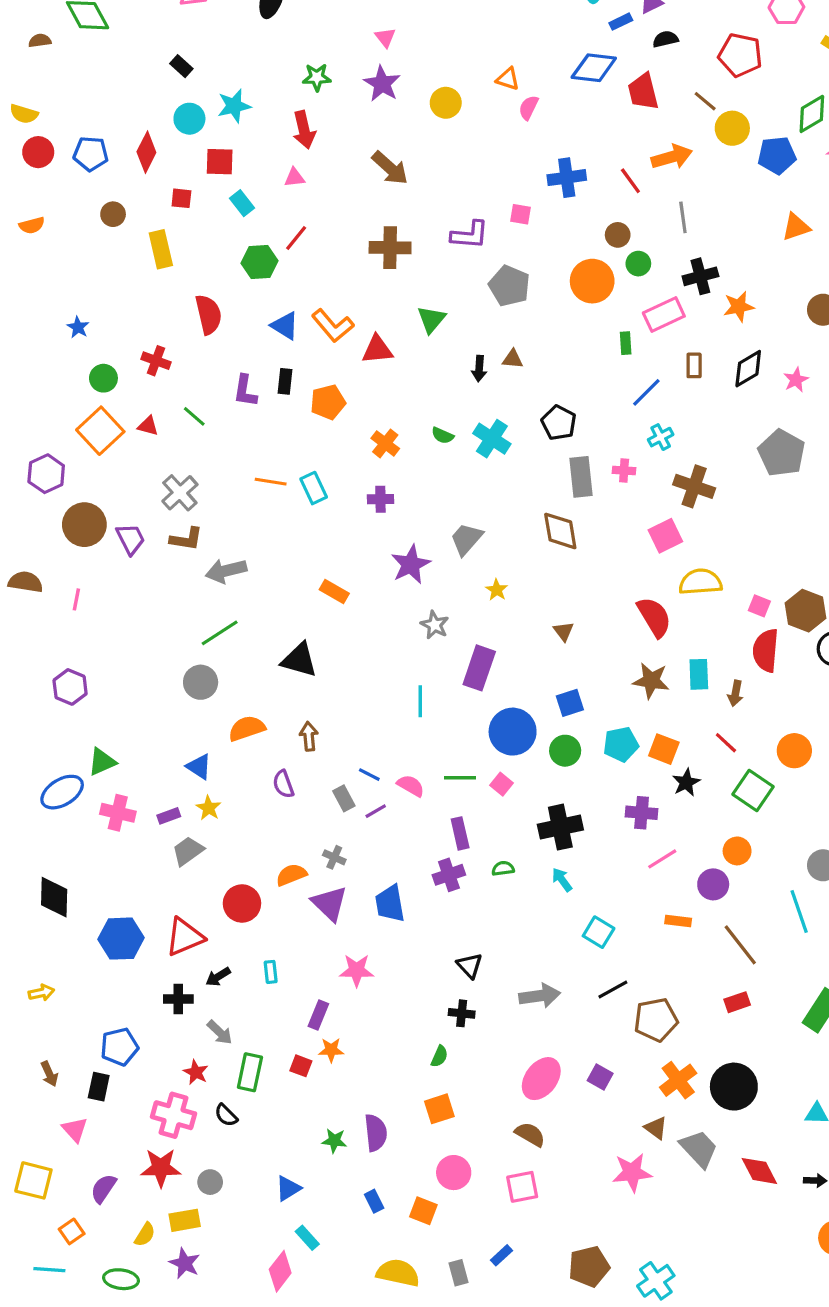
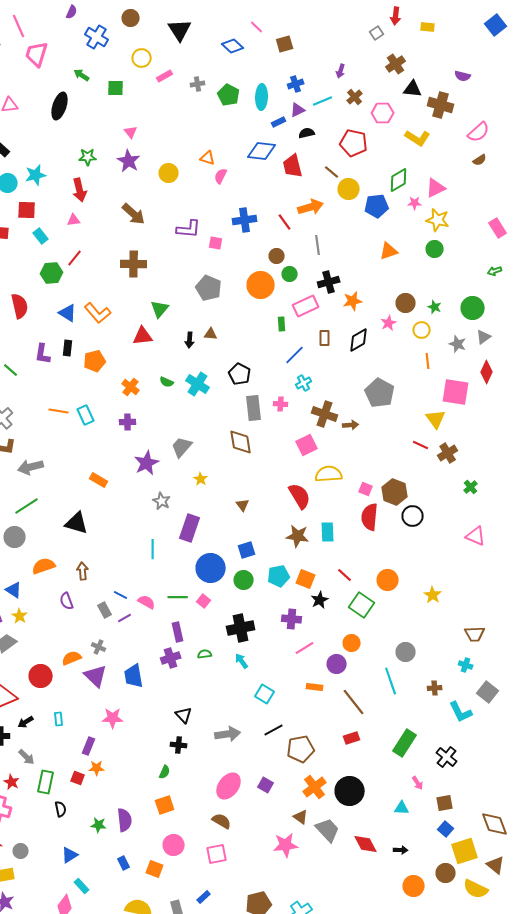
purple L-shape: (470, 235) -> (189, 229), moved
red triangle: (377, 350) -> (143, 336), moved
pink star: (796, 380) -> (389, 323), moved
brown arrow: (735, 693) -> (351, 425), moved, turned -105
black semicircle: (226, 1115) -> (61, 809), moved, turned -147

